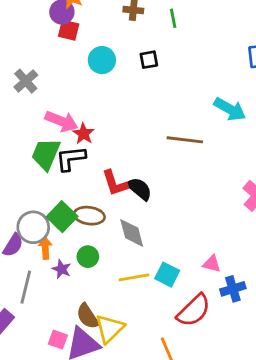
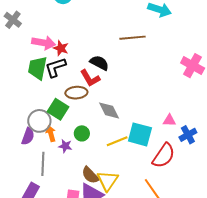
black semicircle: (139, 189) -> (99, 63), moved
brown ellipse: (89, 216) -> (76, 93), moved
cyan square: (167, 275) -> (140, 134), size x1.4

